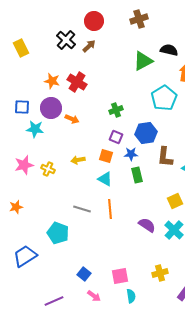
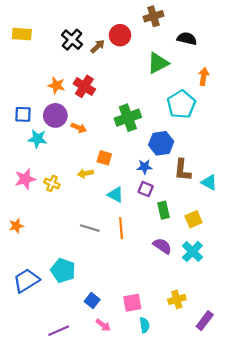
red circle: (94, 21) -> (120, 35), moved
yellow rectangle: (21, 48) -> (22, 34), moved, turned -60
black semicircle: (169, 50) -> (187, 39), moved
green cross: (116, 110) -> (128, 118), size x1.6
purple square: (116, 137) -> (146, 189), moved
orange square: (106, 156) -> (104, 158), moved
green rectangle: (137, 175) -> (163, 210), moved
cyan pentagon: (58, 233) -> (63, 270), moved

